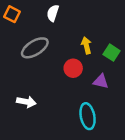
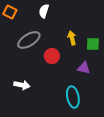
green square: (112, 53) -> (93, 44), turned -32
red circle: (73, 68) -> (52, 56), moved

